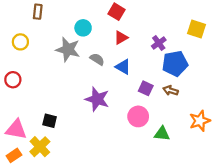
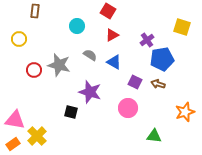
gray star: (68, 49) -> (59, 65), moved
red circle: (13, 80) -> (34, 70), moved
black square: (50, 121) -> (71, 112), moved
green triangle: (162, 134) -> (154, 136), moved

